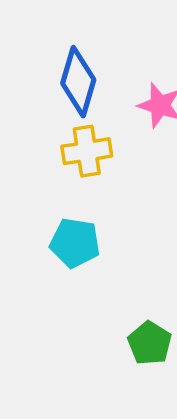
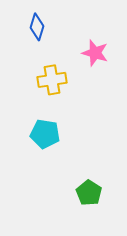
blue diamond: (78, 82) -> (37, 27), moved, size x0.7

